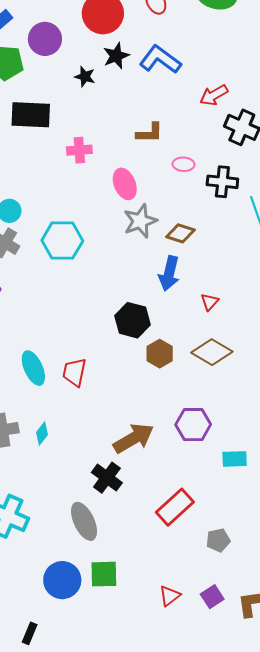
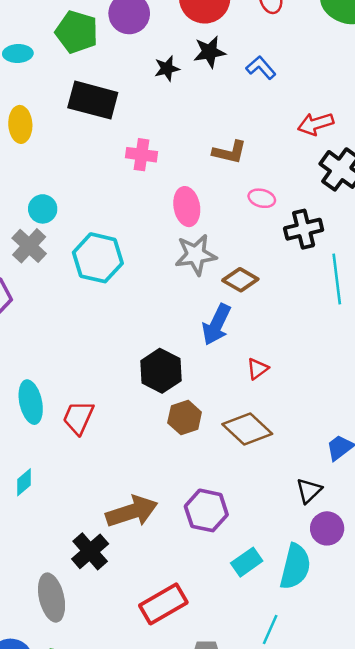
blue L-shape: (160, 60) -> (261, 68), size x0.6
black star: (85, 77) -> (167, 69), turned 30
black cross: (222, 182) -> (304, 229), turned -32
cyan rectangle: (235, 459) -> (247, 562), turned -45

